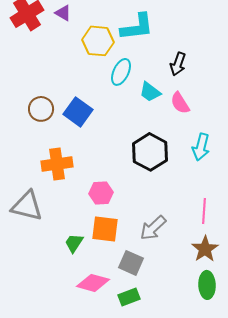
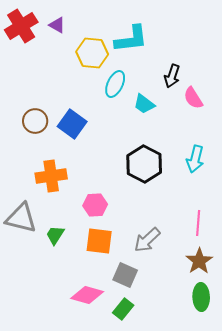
pink semicircle: (180, 103) -> (193, 98), moved
green trapezoid: (74, 243) -> (55, 235), moved
green rectangle: (129, 297) -> (123, 309), turned -30

